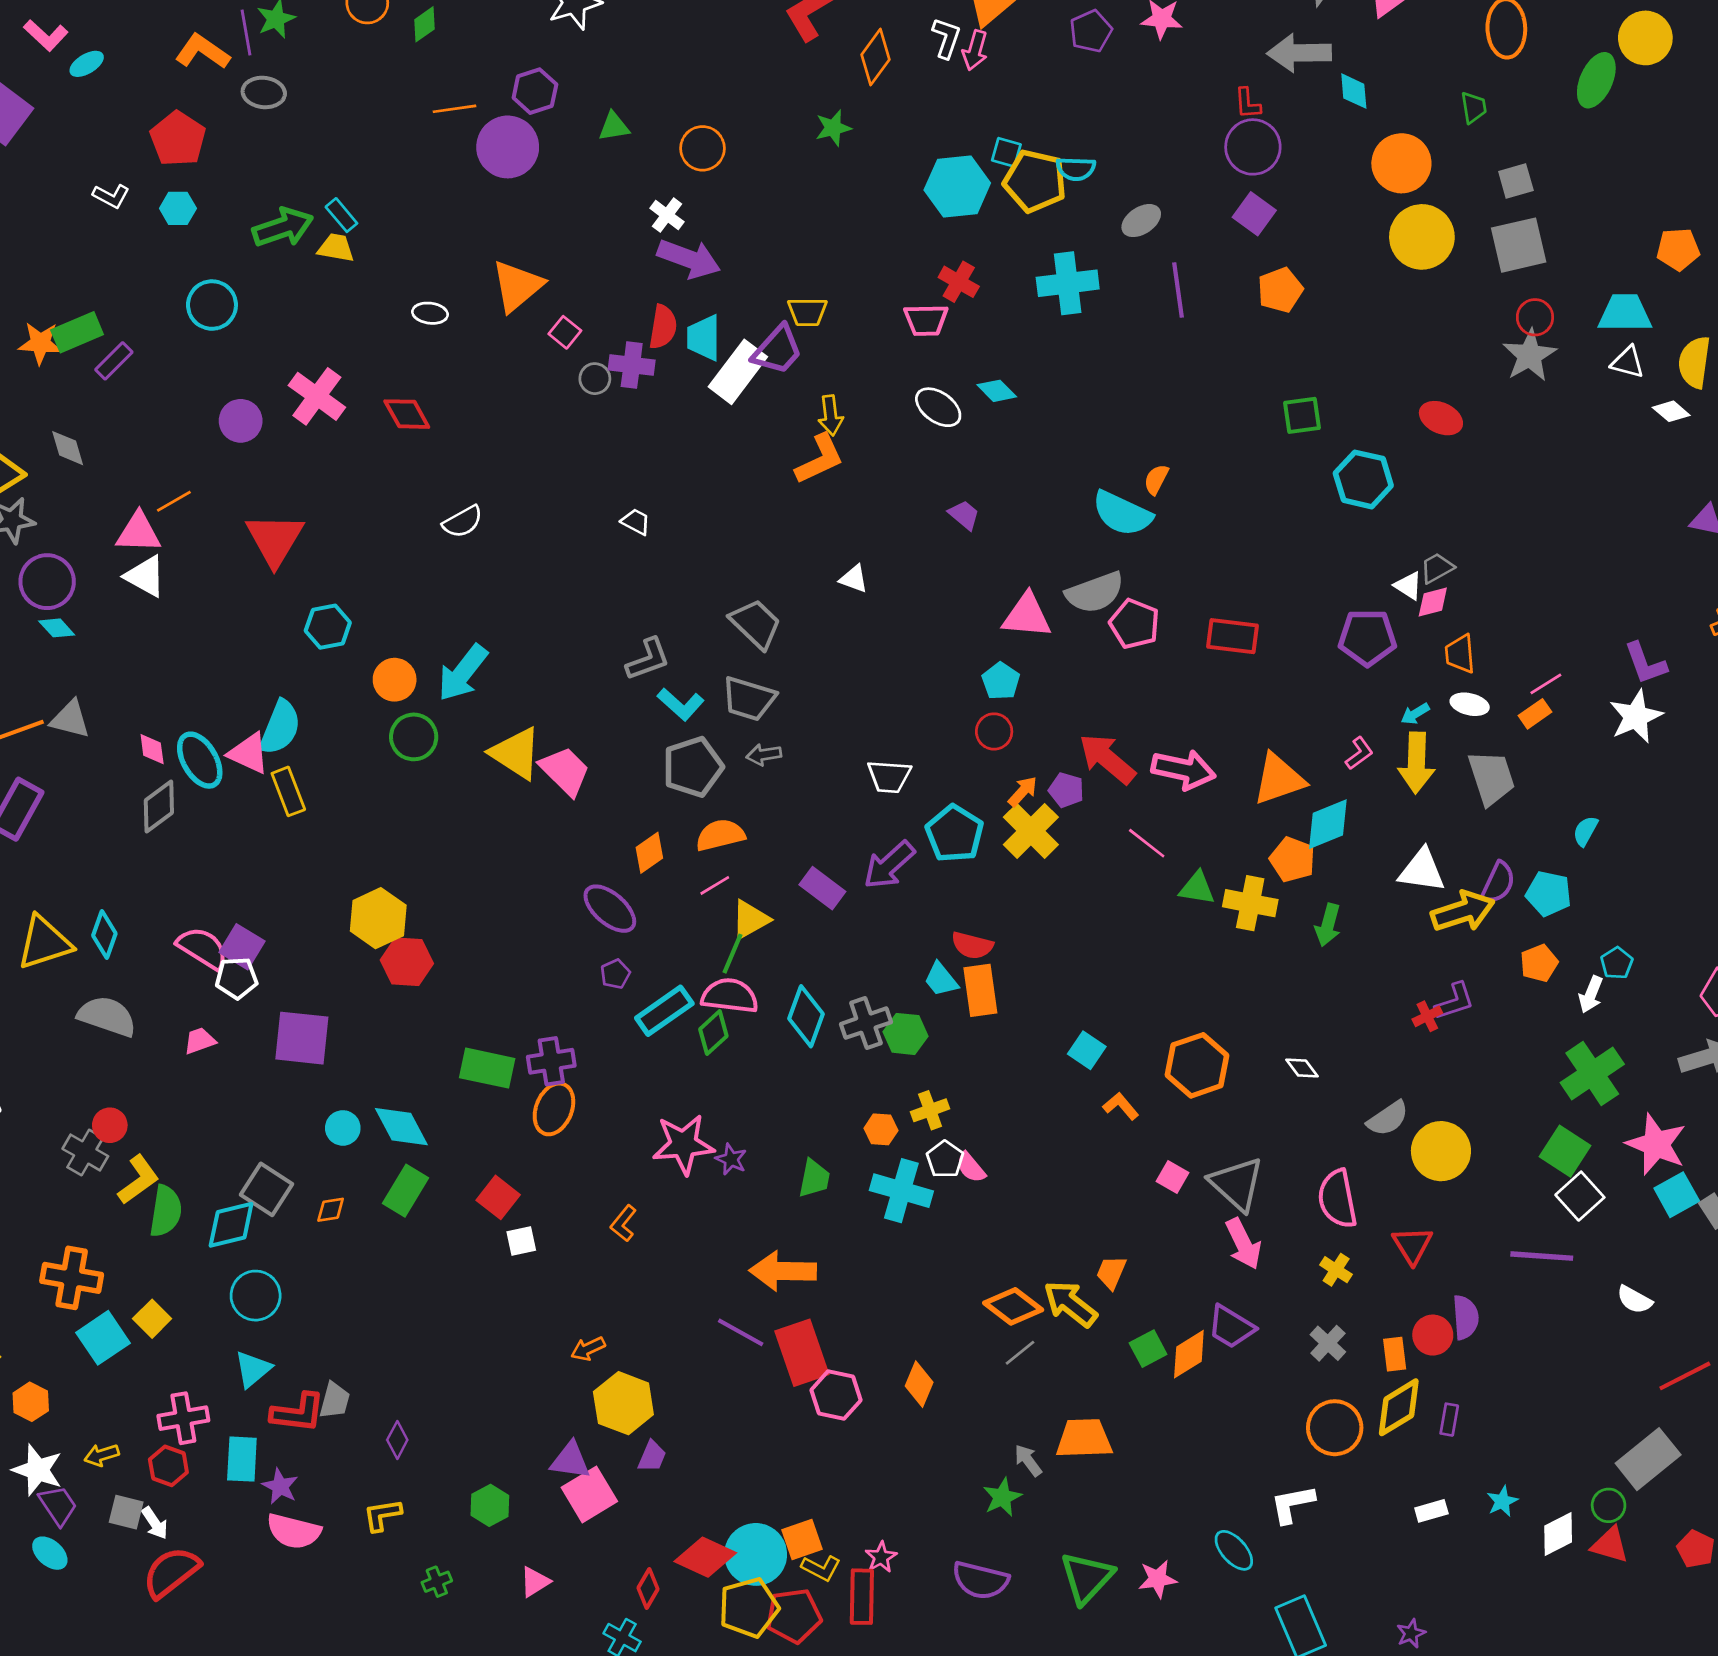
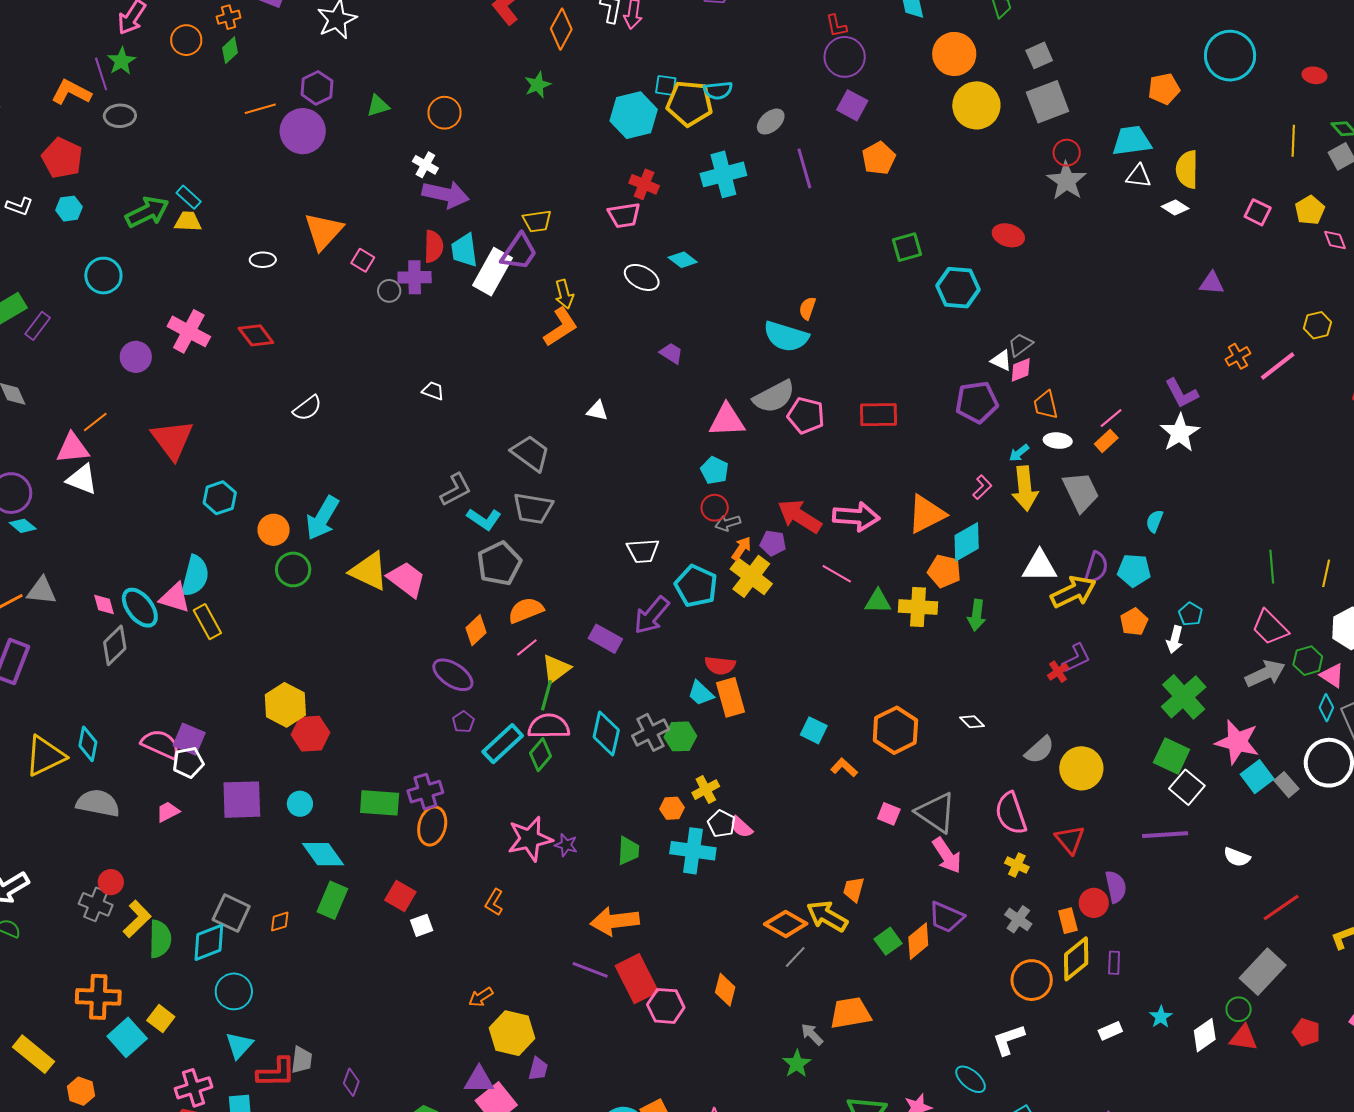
gray arrow: (764, 755) -> (728, 523), moved
cyan circle: (343, 1128) -> (300, 804), moved

